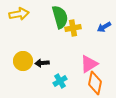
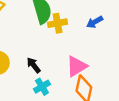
black arrow: (42, 63) -> (34, 65), moved, turned 56

